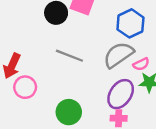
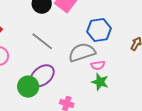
purple ellipse: (121, 94) -> (42, 76), moved

